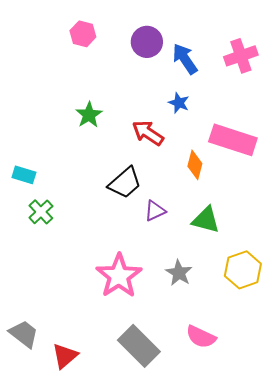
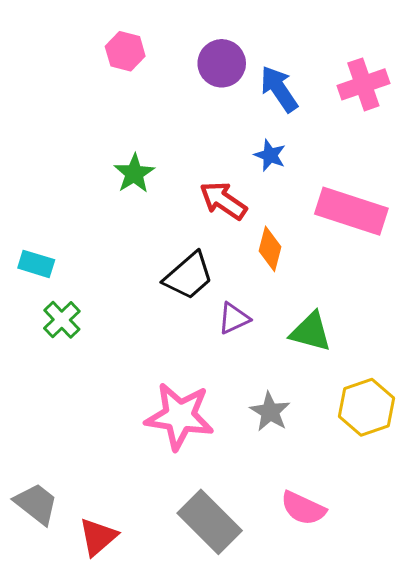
orange diamond: (195, 165) -> (270, 249), moved
pink star: (119, 276) -> (179, 416), turned -30

